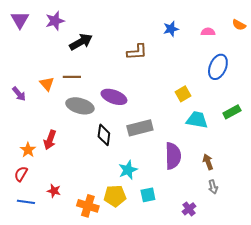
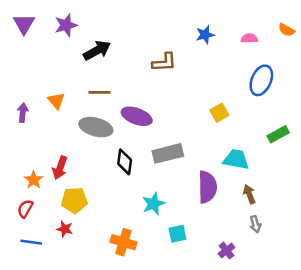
brown line: (72, 77) -> (99, 92), moved
purple arrow: (19, 94) -> (23, 113), turned -133
cyan trapezoid: (197, 120) -> (236, 159), moved
yellow pentagon: (115, 196) -> (74, 200), moved
orange cross: (88, 206) -> (123, 242), moved

